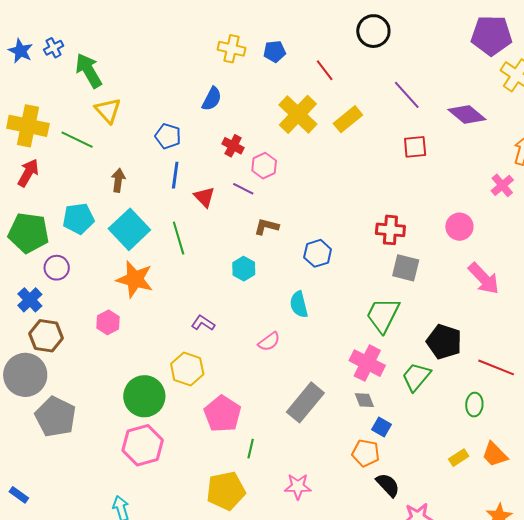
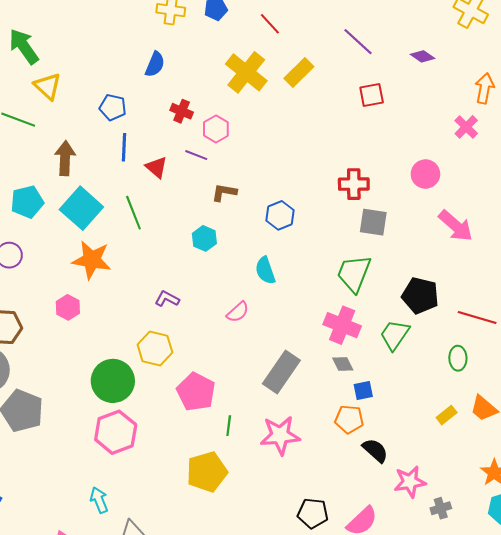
purple diamond: (467, 115) -> (423, 56), size x0.6
brown arrow: (118, 180) -> (65, 158), size x1.4
blue square: (382, 427) -> (363, 390), turned -36
pink star: (298, 486) -> (280, 435), moved, size x1.4

